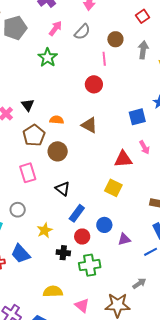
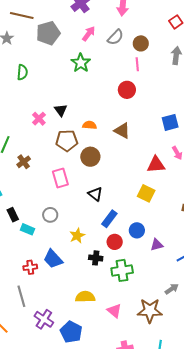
brown circle: (115, 39) -> (141, 43), moved
brown pentagon: (34, 135) -> (67, 141), turned 30

